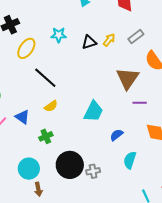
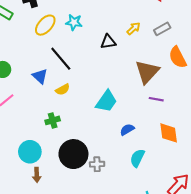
cyan star: (59, 35) -> (74, 22), moved
black triangle: (89, 42) -> (108, 42), moved
blue triangle: (22, 117) -> (40, 76), moved

